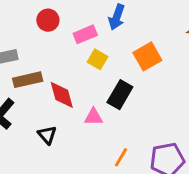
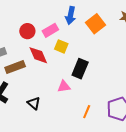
red circle: (48, 20) -> (27, 31), moved
orange square: (147, 56) -> (95, 24), moved
red diamond: (62, 95) -> (38, 55), moved

